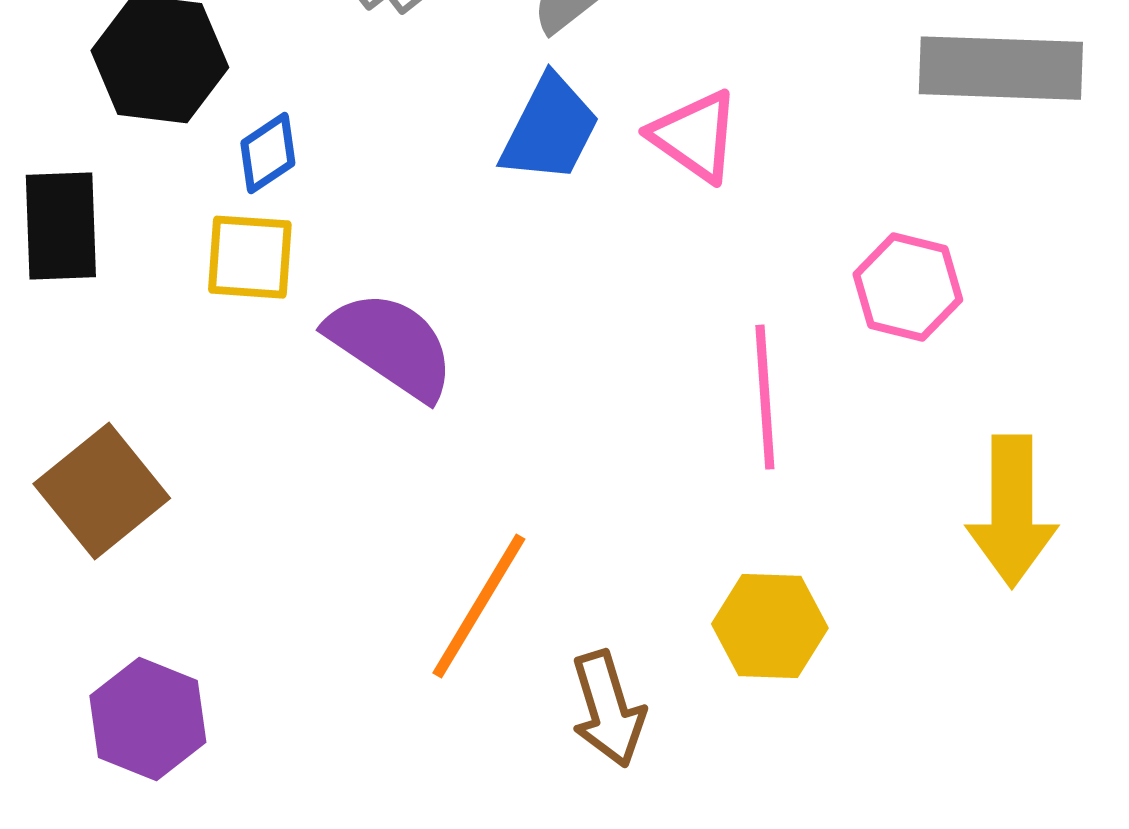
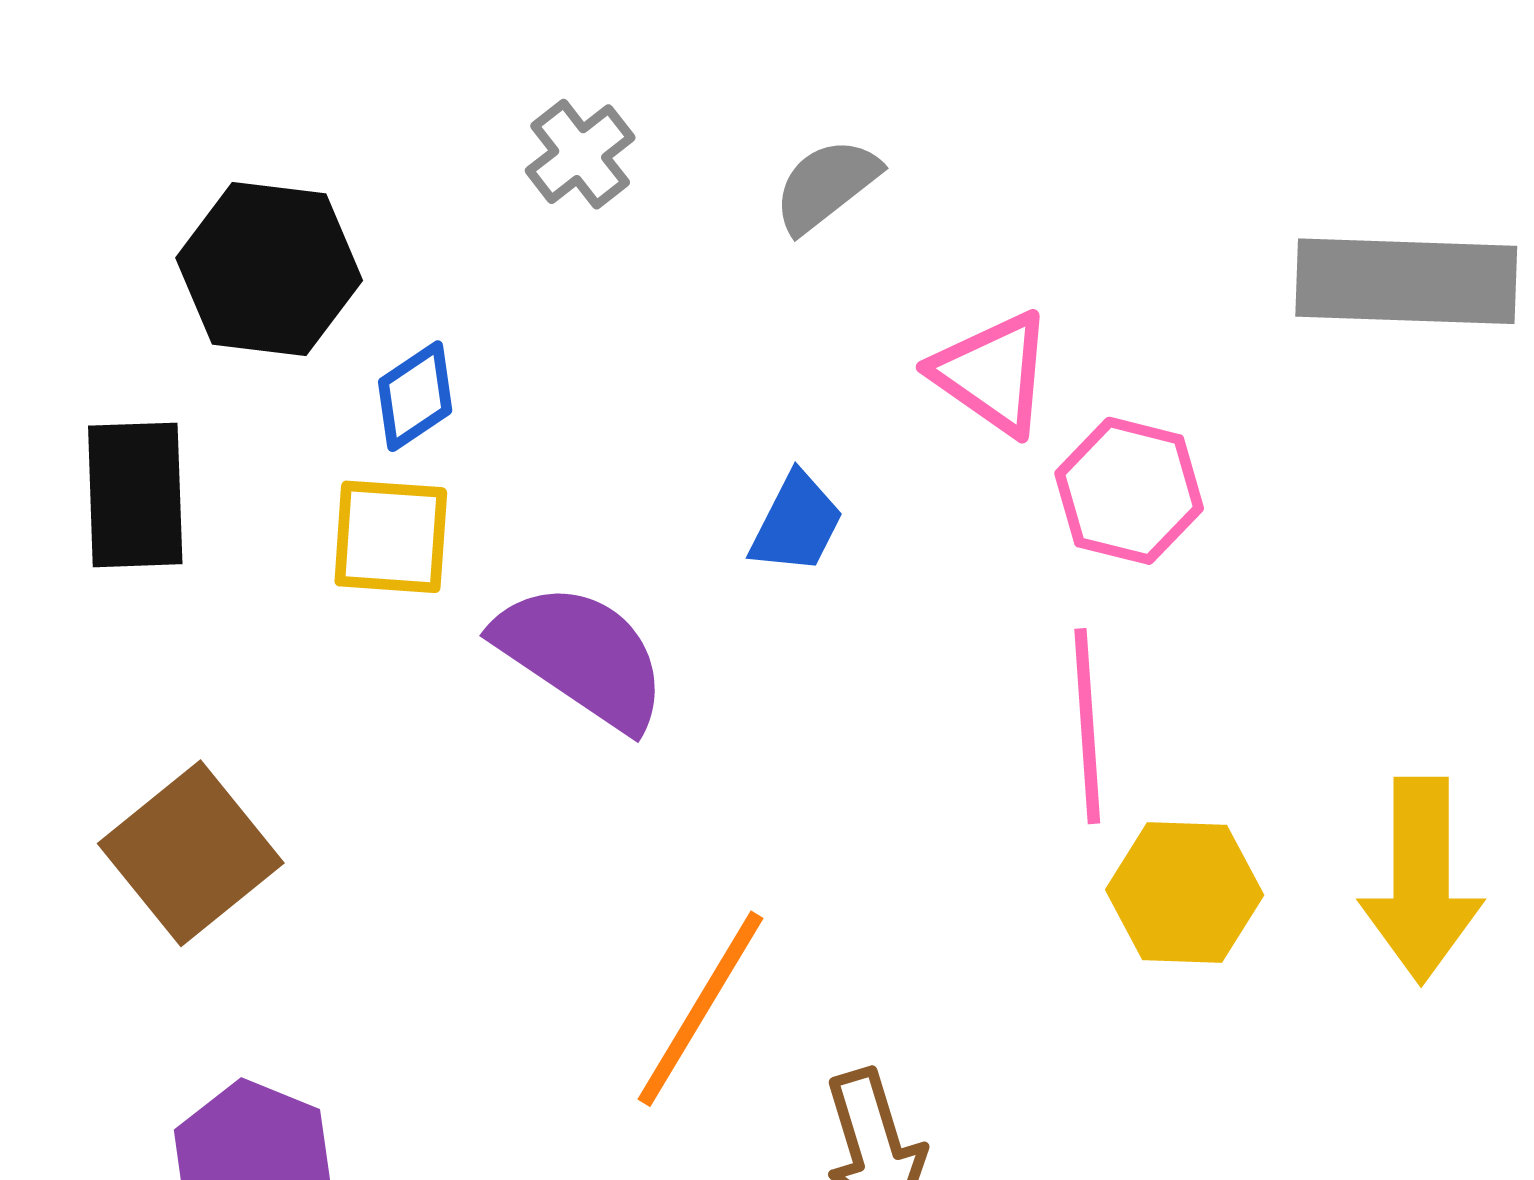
blue trapezoid: (550, 129) -> (796, 523), moved, size x0.7
pink hexagon: (908, 287) -> (1129, 491), moved
yellow hexagon: (770, 626) -> (1185, 892), moved

